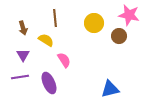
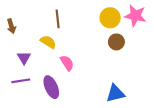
yellow circle: (94, 23) -> (110, 18), moved
brown arrow: (23, 28) -> (11, 26), moved
brown circle: (119, 36) -> (116, 42), moved

